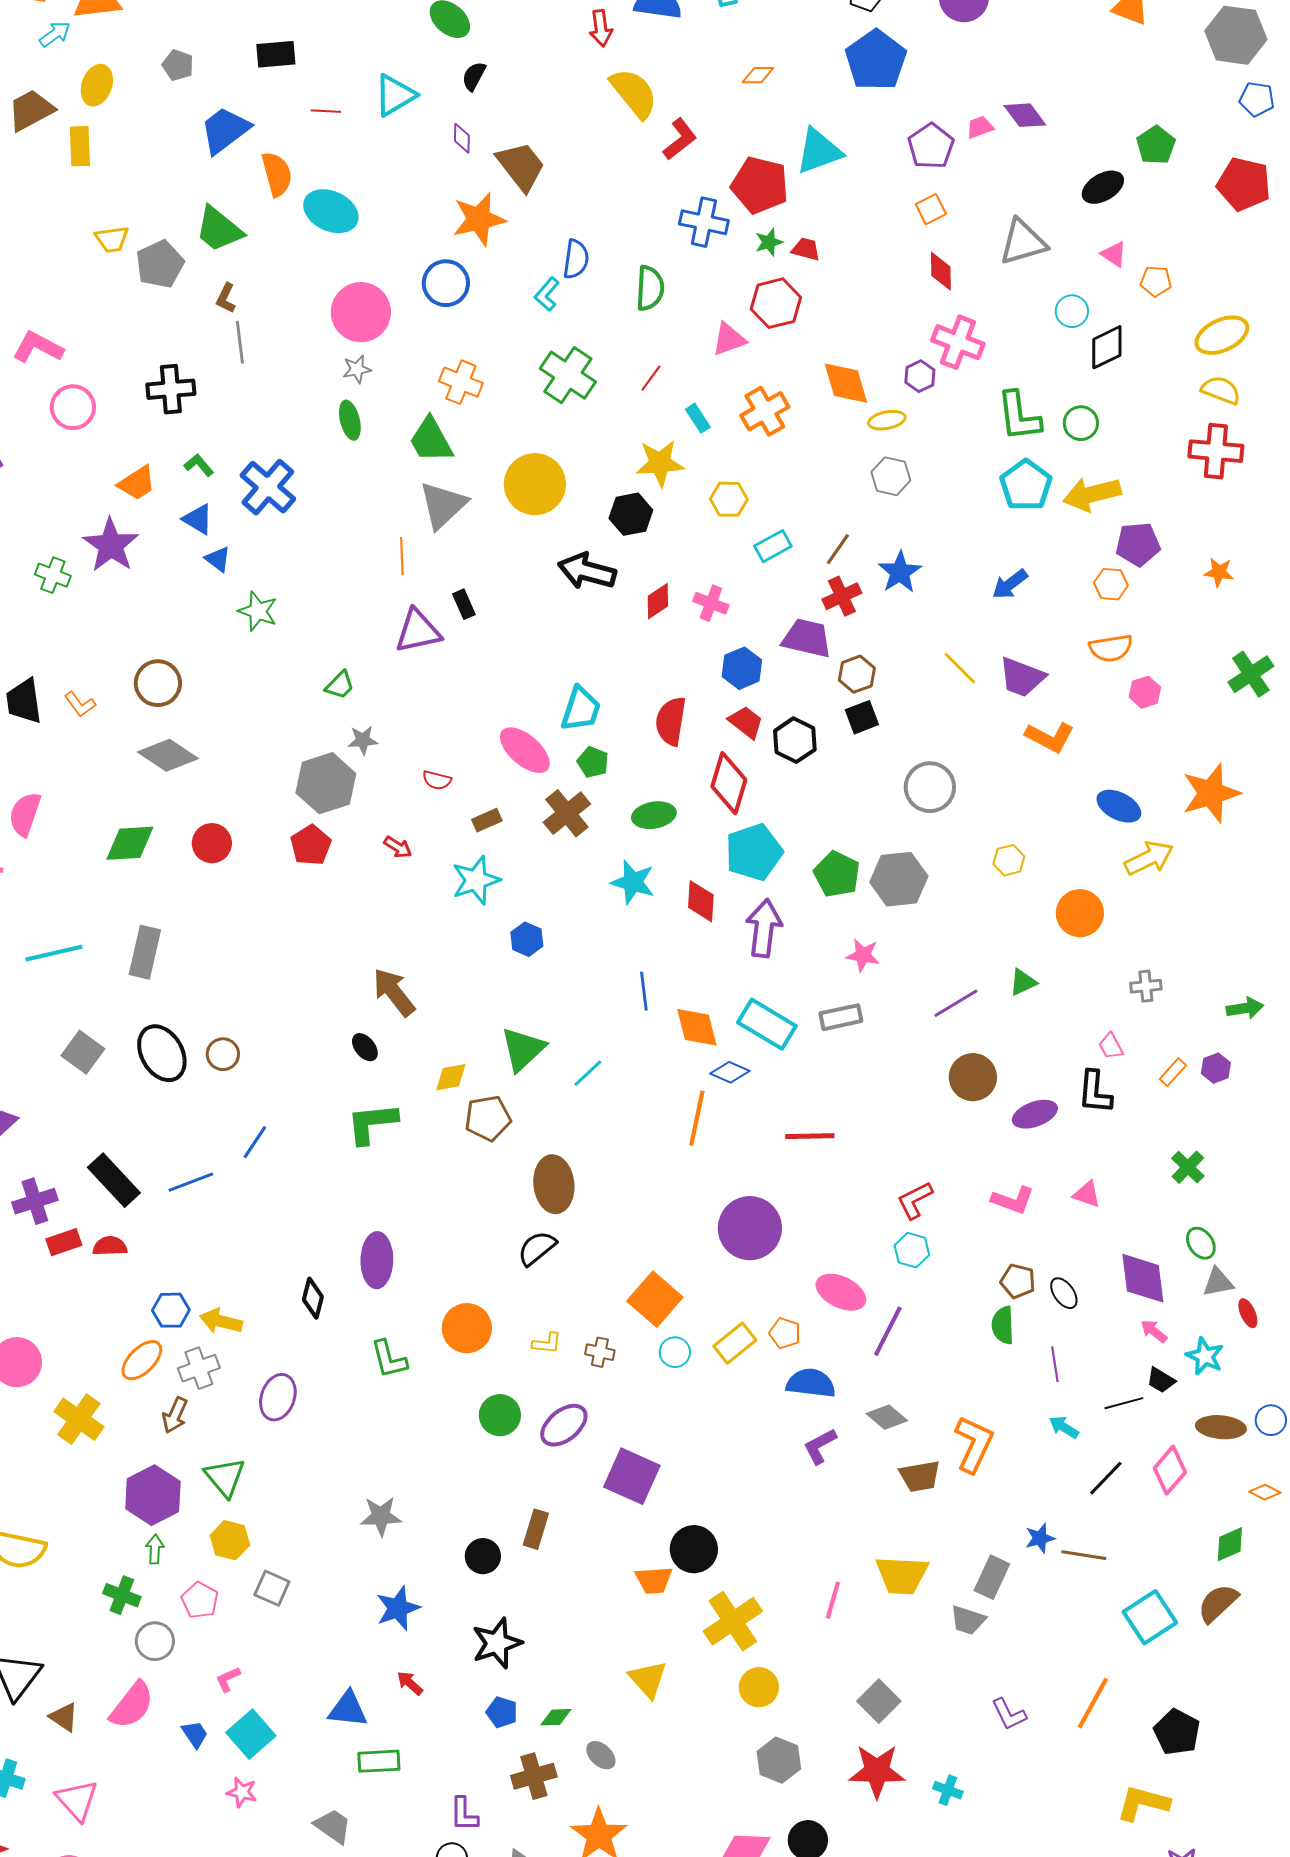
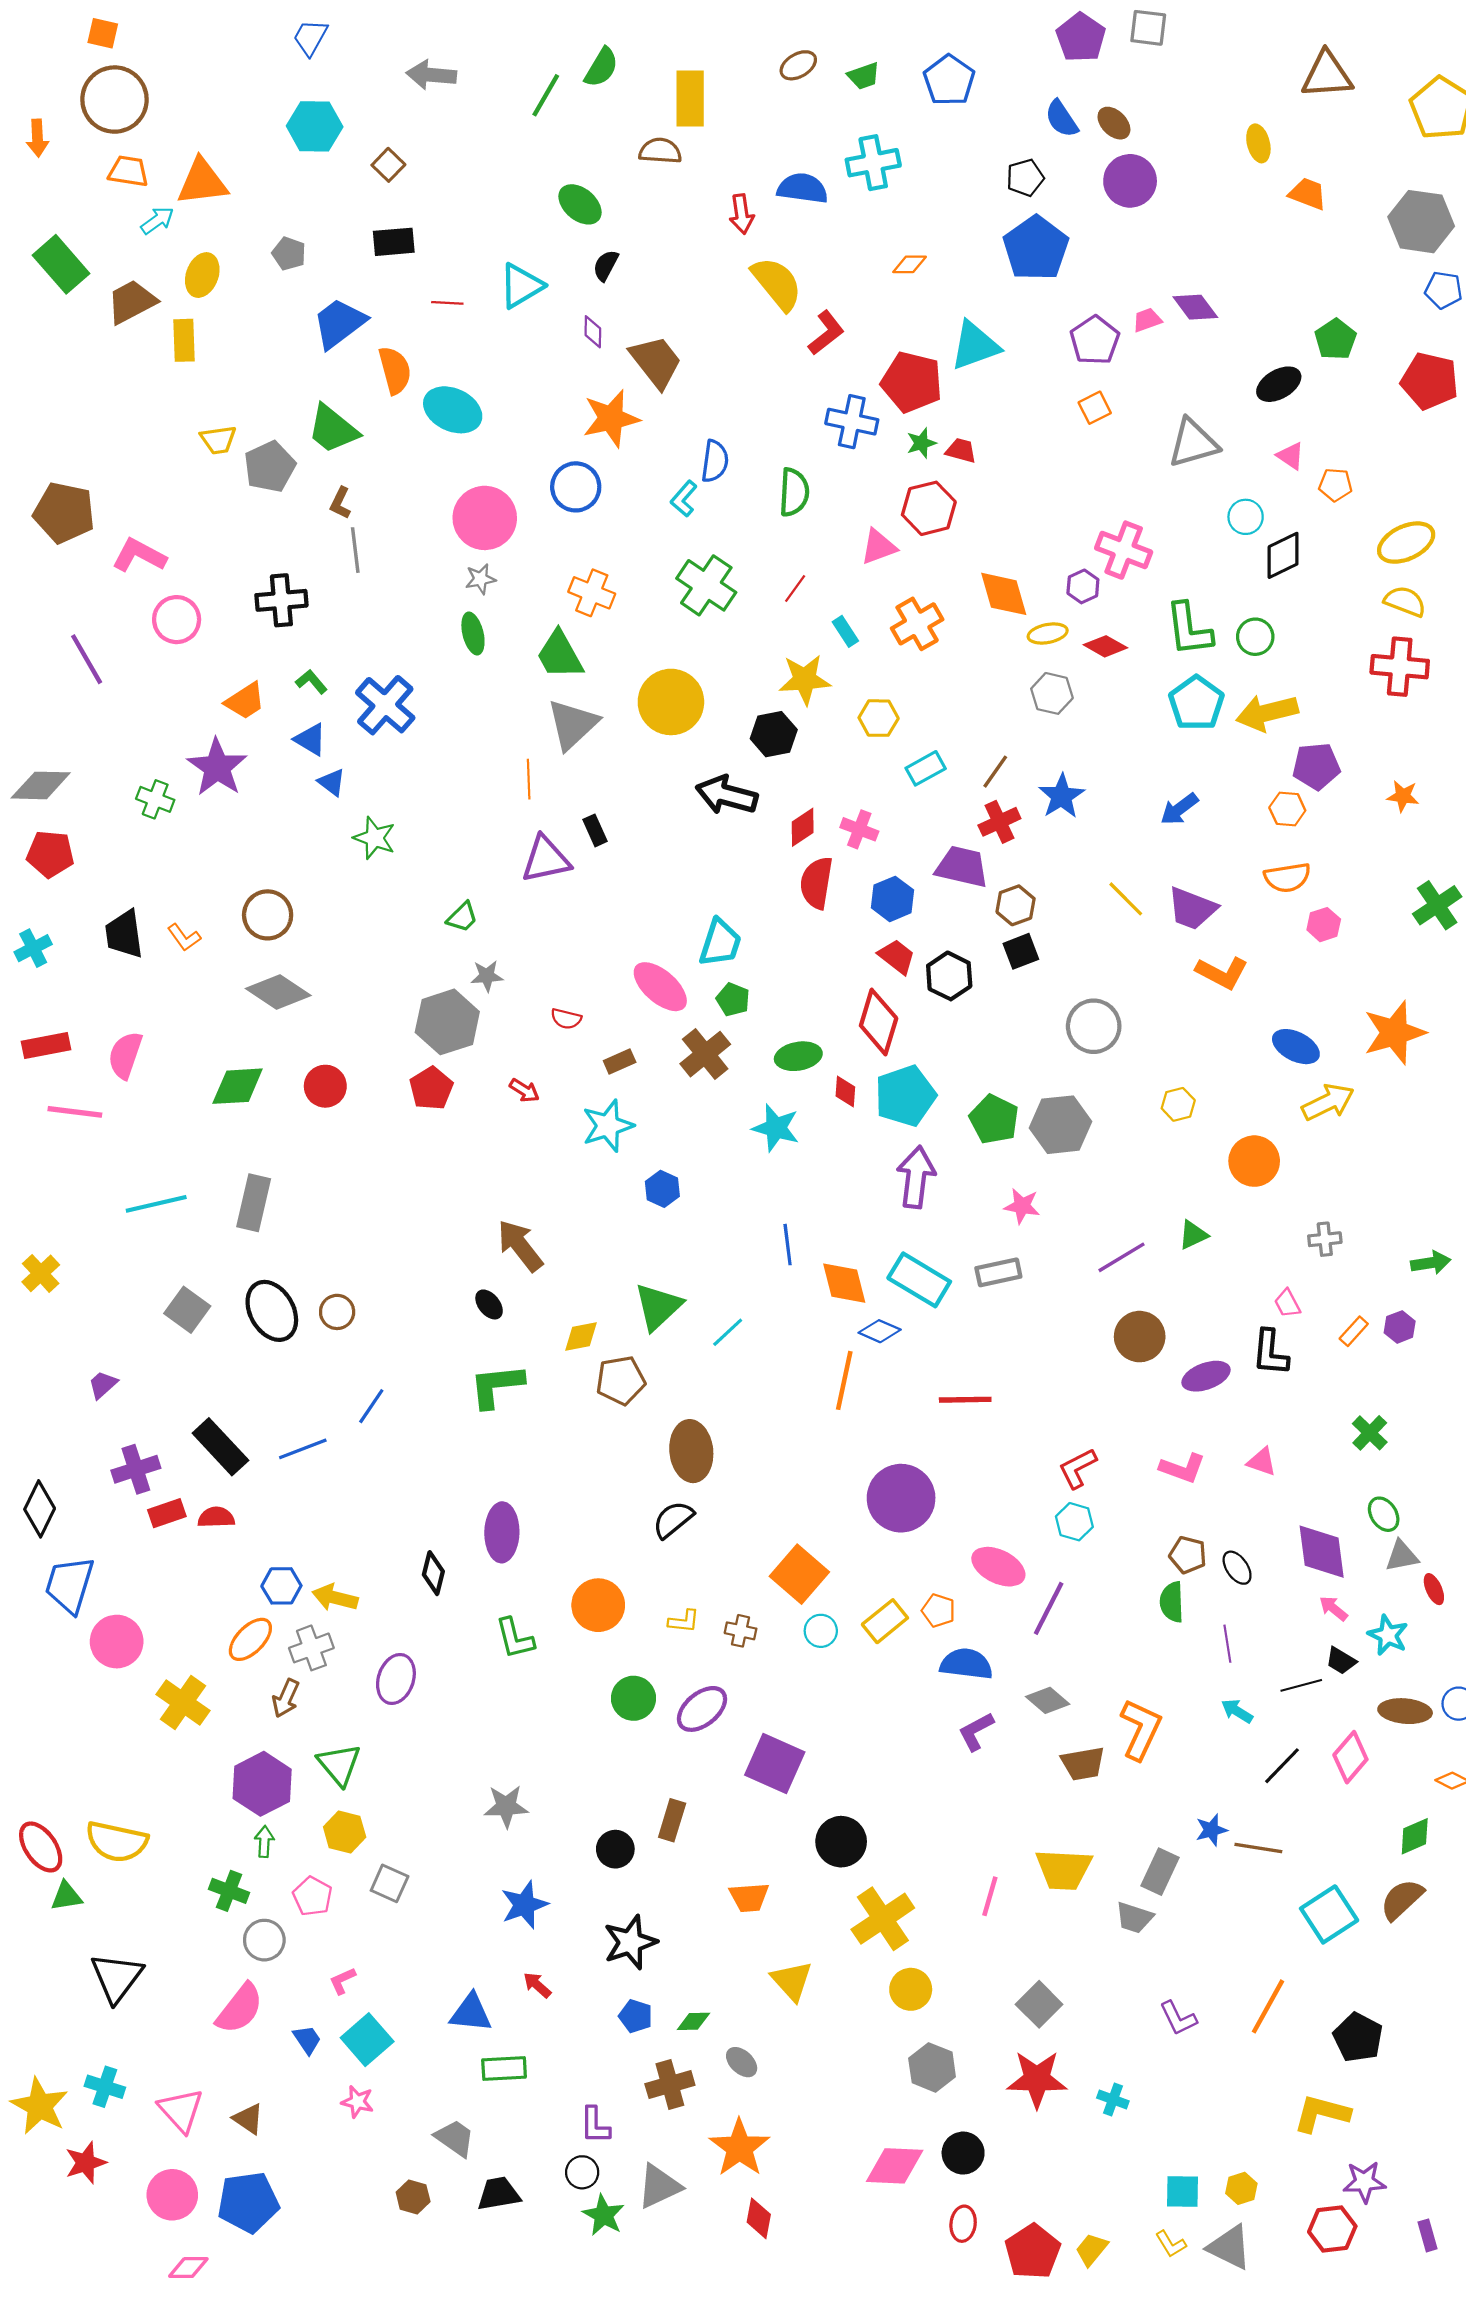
red diamond: (941, 271) -> (1105, 646), moved, turned -60
red semicircle: (671, 721) -> (816, 883), moved
red diamond: (701, 901) -> (845, 1092), moved, size x0.7
orange trapezoid: (654, 1580) -> (749, 1897), moved
brown triangle: (64, 1717) -> (248, 2119), moved

